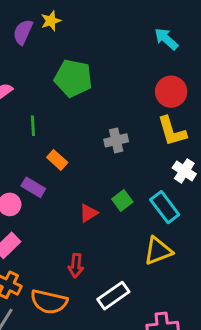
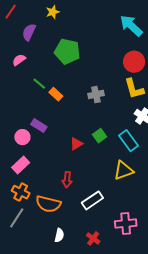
purple semicircle: (23, 32) -> (29, 32), moved
cyan arrow: (166, 39) -> (131, 26), size x1.4
green line: (33, 126) -> (39, 84), turned -48
orange rectangle: (57, 160) -> (56, 94), moved

